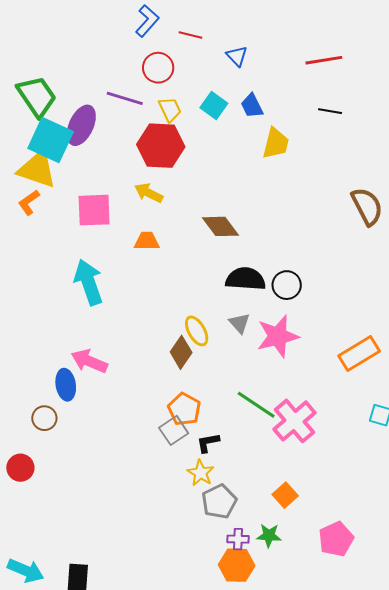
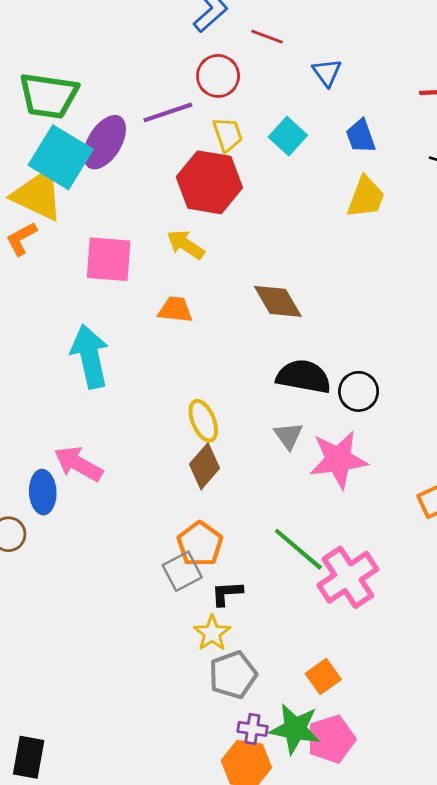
green trapezoid: (37, 96) -> (49, 96), turned 126
purple line: (125, 98) -> (168, 112), turned -42
blue trapezoid: (252, 106) -> (361, 136), moved
yellow ellipse: (197, 331) -> (203, 421), moved
green star: (269, 535) -> (295, 729), size x1.5
pink pentagon: (336, 539) -> (331, 739), moved

